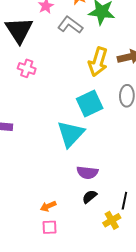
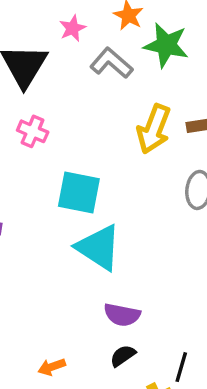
cyan square: (90, 104) -> (79, 193), moved, turned 32
cyan triangle: (71, 134) -> (99, 247), turned -44

